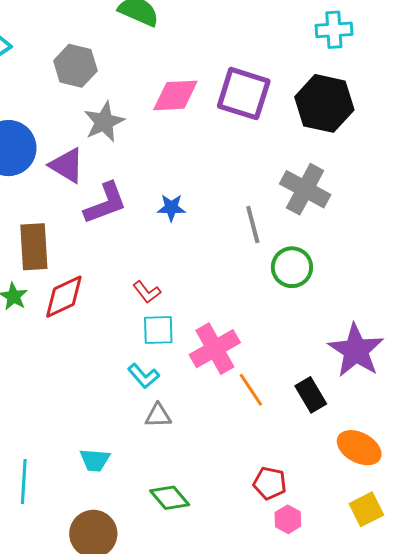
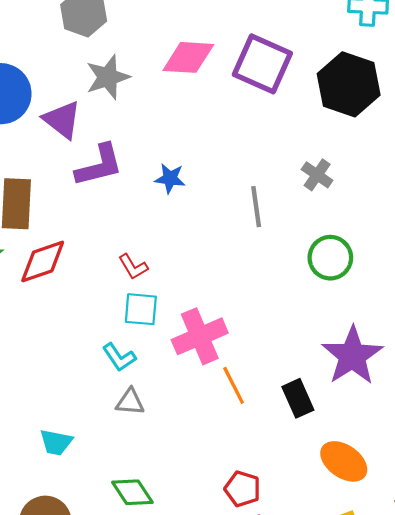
gray cross: (305, 189) -> (317, 175), size x0.6
green circle: (292, 267) -> (330, 258), moved

